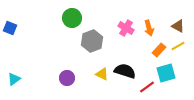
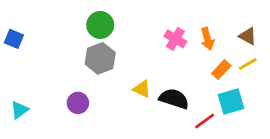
gray hexagon: (92, 41) -> (100, 58), moved
yellow triangle: (102, 74) -> (142, 89), moved
purple circle: (67, 78) -> (78, 103), moved

